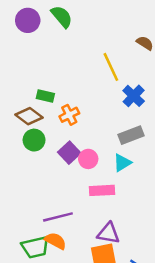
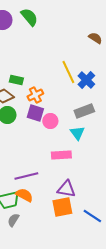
yellow line: (111, 67) -> (68, 72), moved
purple square: (69, 153) -> (35, 113), moved, turned -30
pink circle: (88, 159) -> (50, 121), moved
cyan triangle: (122, 163) -> (77, 133), turned -35

